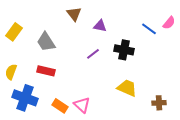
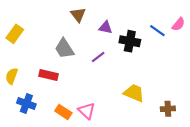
gray trapezoid: (46, 42) -> (64, 49), moved
black cross: (124, 50) -> (130, 41), moved
blue cross: (25, 98) -> (26, 103), size x0.7

